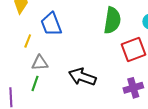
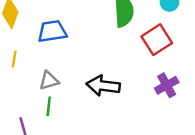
blue trapezoid: (51, 24) -> (52, 31), turned 115
yellow line: (28, 41) -> (14, 59), moved

